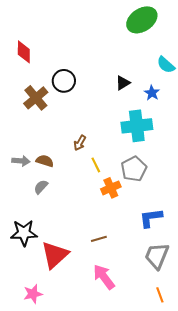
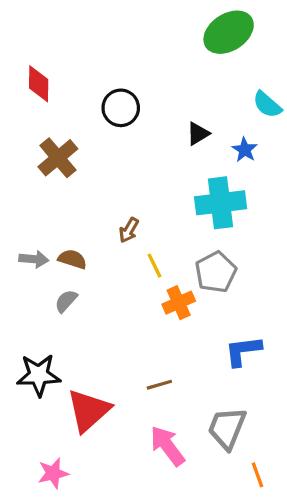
black circle: (64, 81) -> (121, 108), moved
gray trapezoid: (157, 256) -> (227, 428), moved

